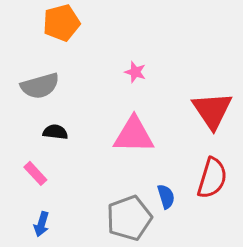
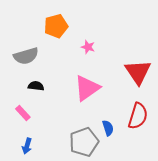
orange pentagon: (61, 23) -> (56, 26), moved
pink triangle: (134, 135) -> (87, 88), turned -36

